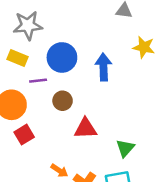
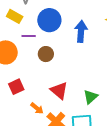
red triangle: (85, 128) -> (59, 91), moved, turned 36
red square: (24, 135) -> (16, 87), moved

